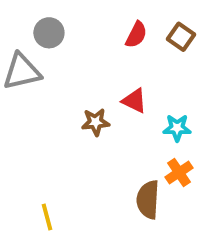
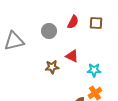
gray circle: (49, 33) -> (49, 31), moved
brown square: (181, 37) -> (96, 23), turned -32

